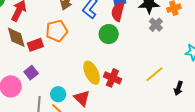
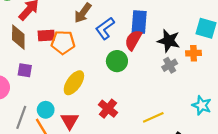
red rectangle: (35, 45) -> (46, 35), moved
purple square: (31, 73) -> (25, 70), moved, turned 32
yellow ellipse: (92, 73) -> (74, 83), moved, turned 45

